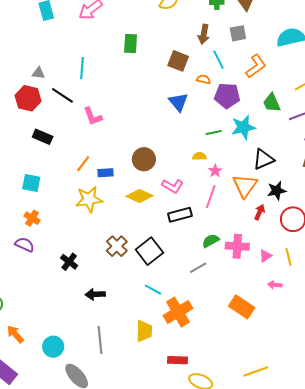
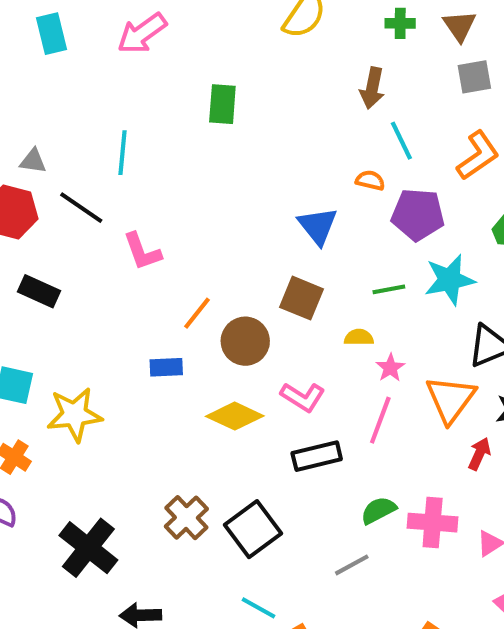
gray square: (238, 33) -> (474, 77), moved
brown square: (178, 61) -> (301, 298), moved
orange line: (83, 164) -> (197, 313), moved
yellow star: (89, 199) -> (75, 415), moved
black cross: (69, 262) -> (88, 548), size x1.6

